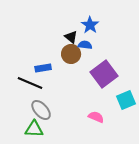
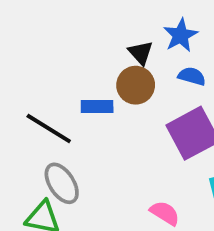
blue semicircle: (85, 45) -> (192, 76), moved
blue rectangle: (43, 68) -> (97, 107), moved

